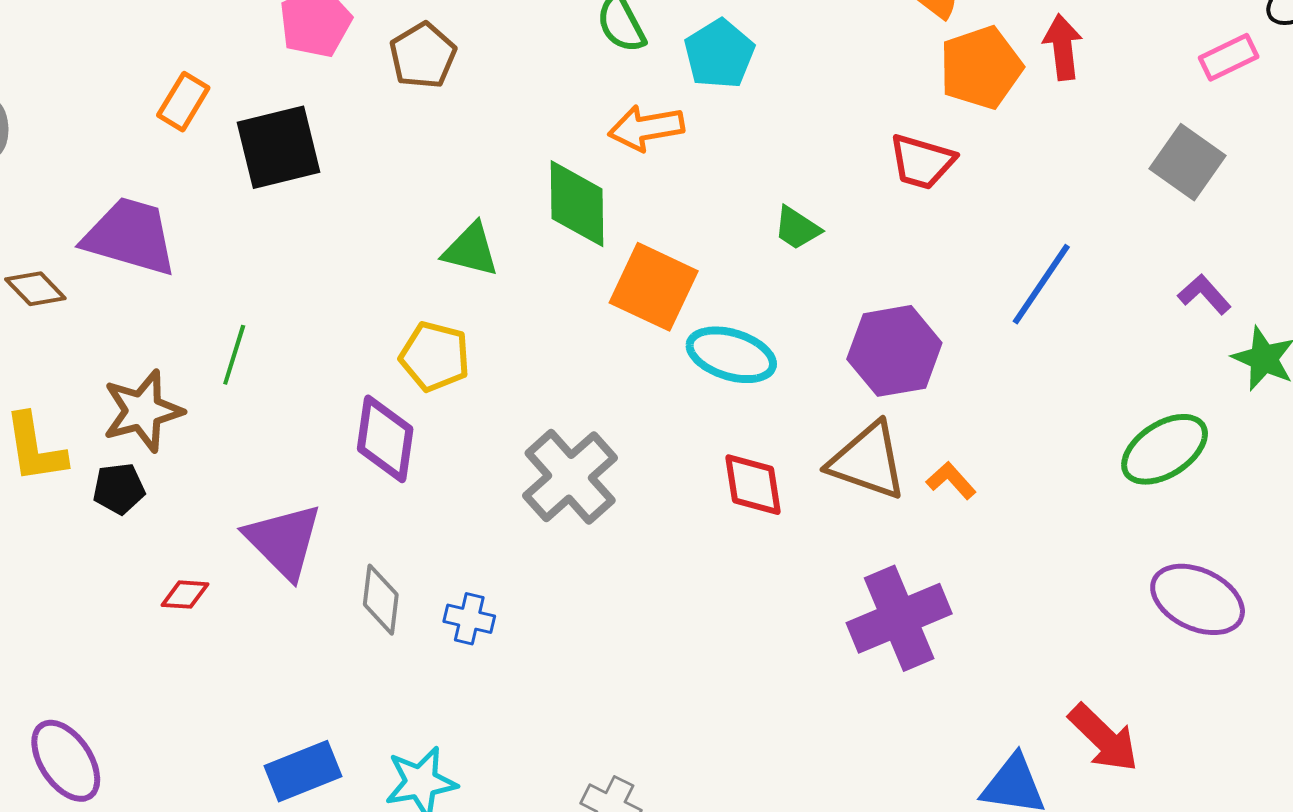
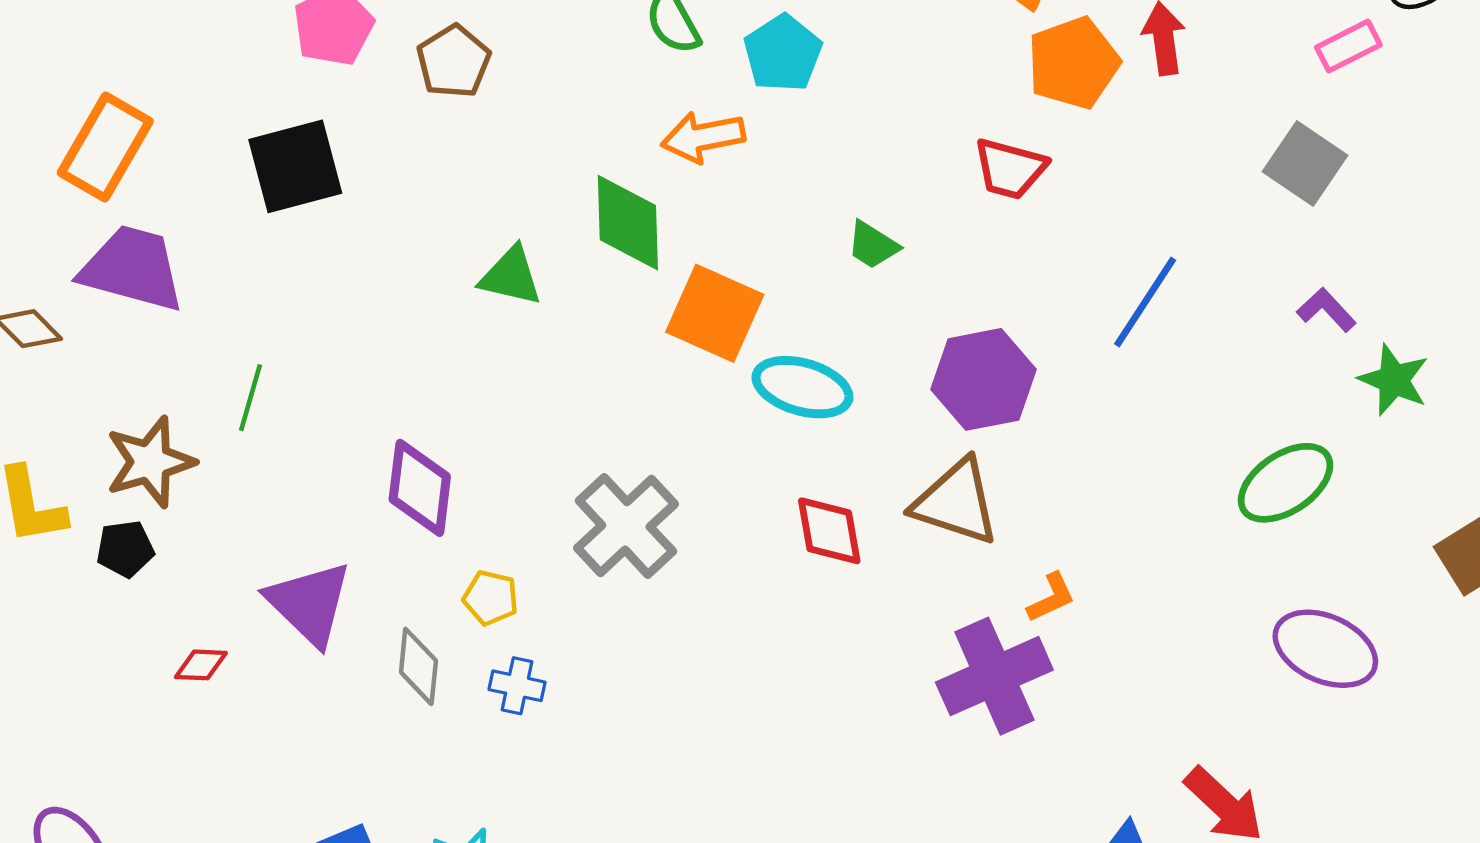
orange rectangle: (183, 102) -> (105, 147), moved, size x1.6
yellow pentagon: (435, 356) -> (491, 598), moved, size x0.7
orange L-shape: (951, 480) -> (1051, 598), moved, turned 108

